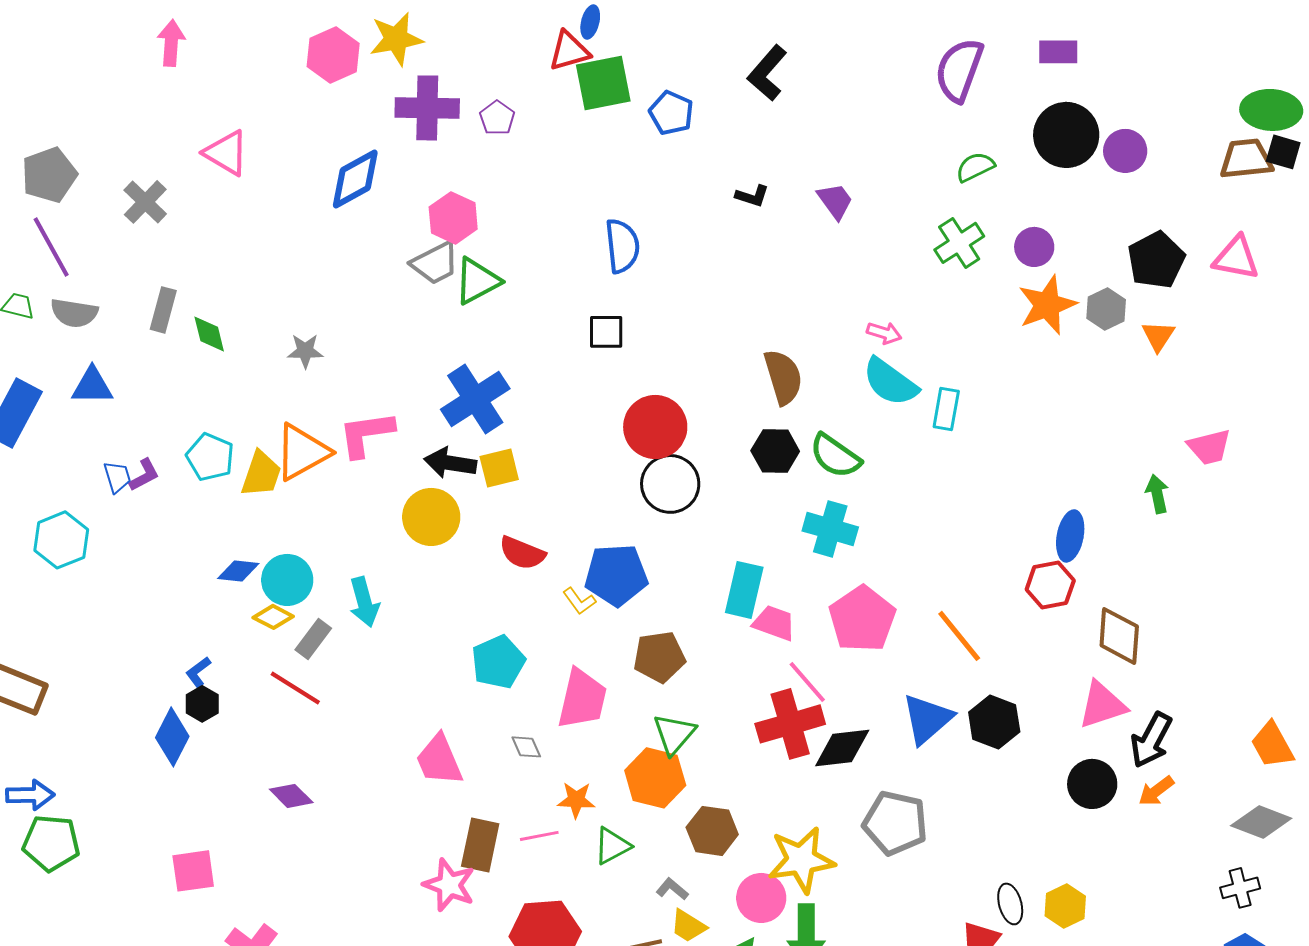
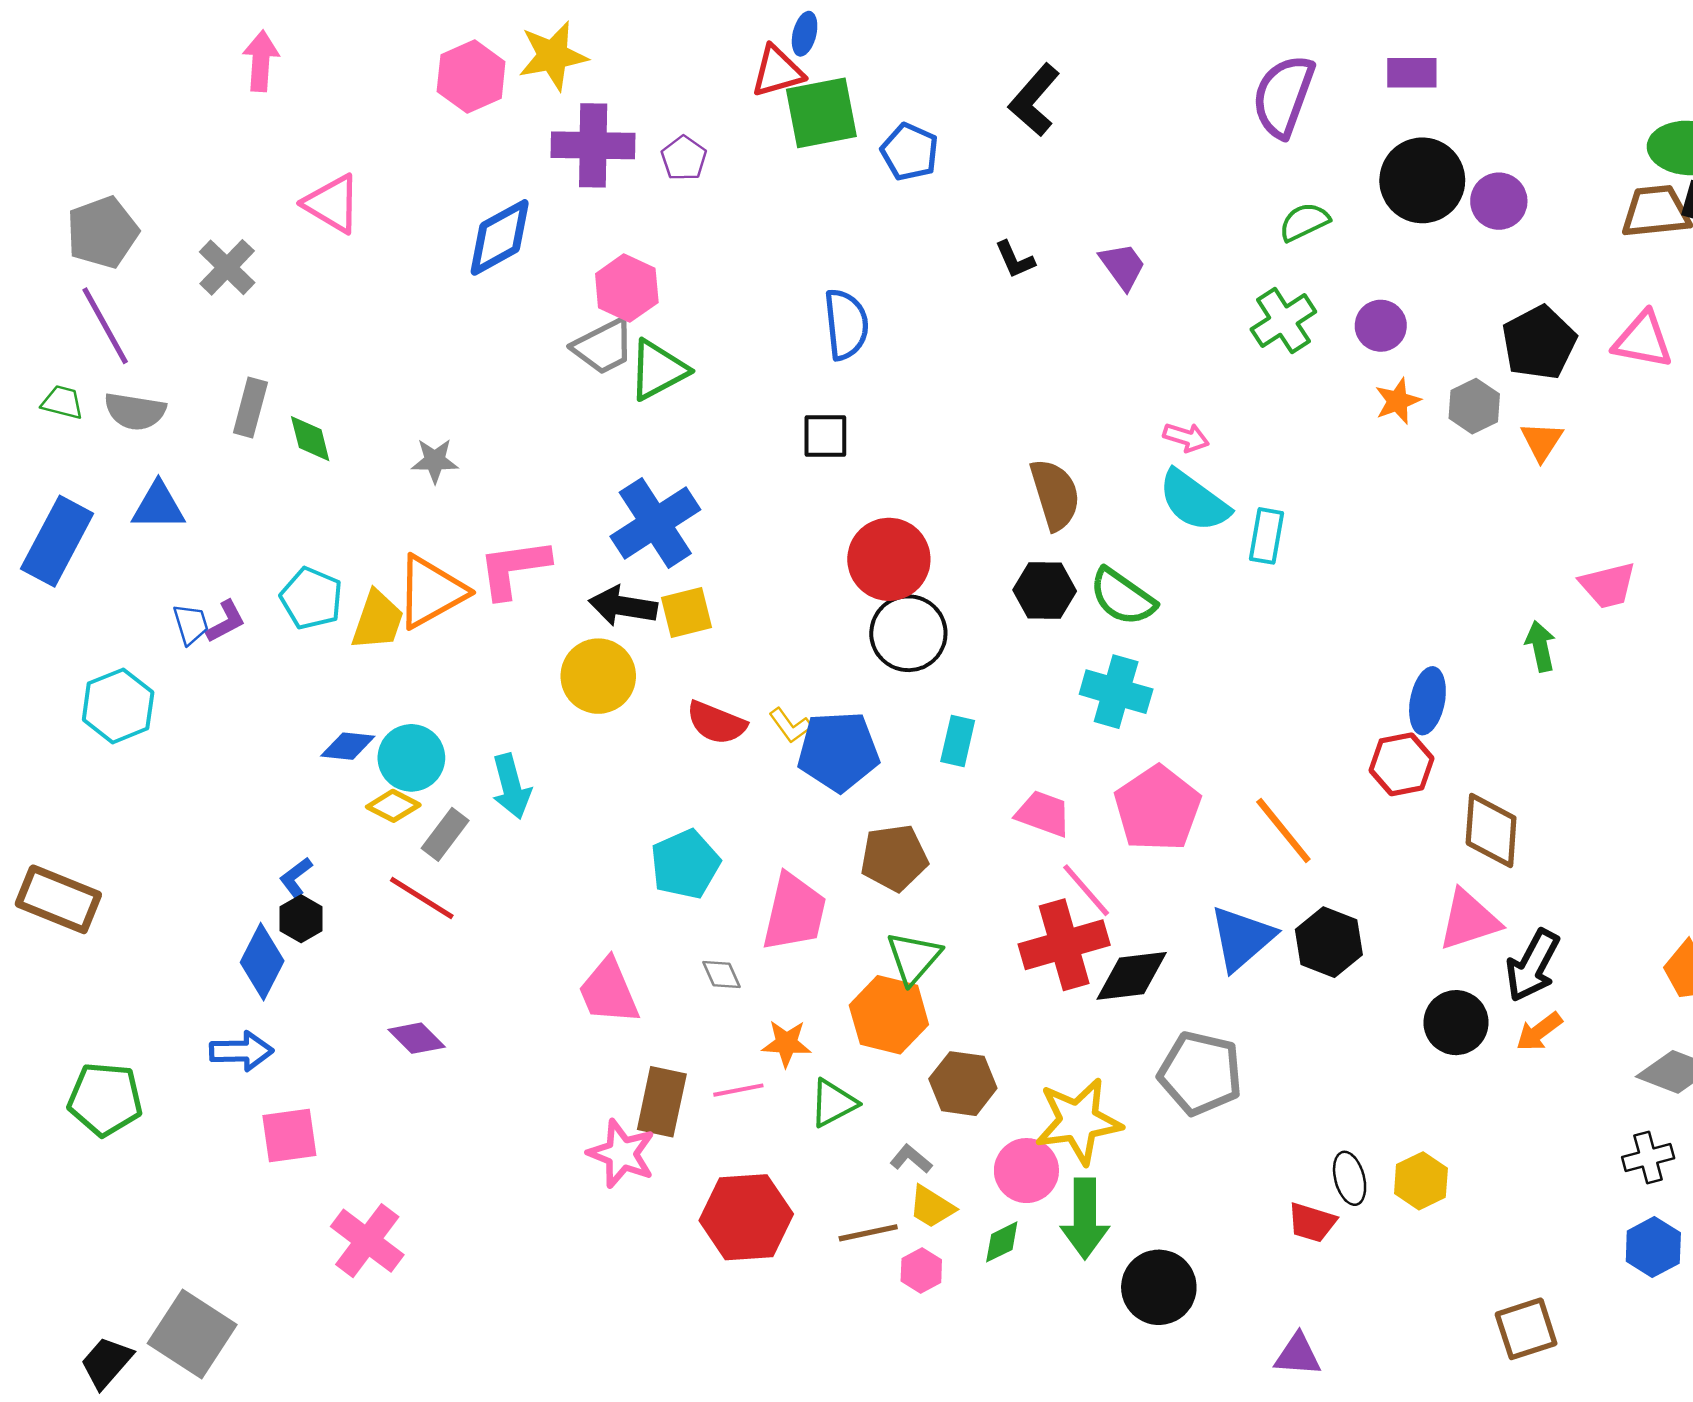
black L-shape: (752, 196) -> (1015, 260), turned 48
orange star: (1047, 305) -> (1398, 401), size x0.6
cyan rectangle: (744, 590) -> (958, 741), moved, size x0.7
yellow L-shape: (579, 601) -> (790, 725), moved
blue arrow: (30, 795) -> (241, 1051), moved

